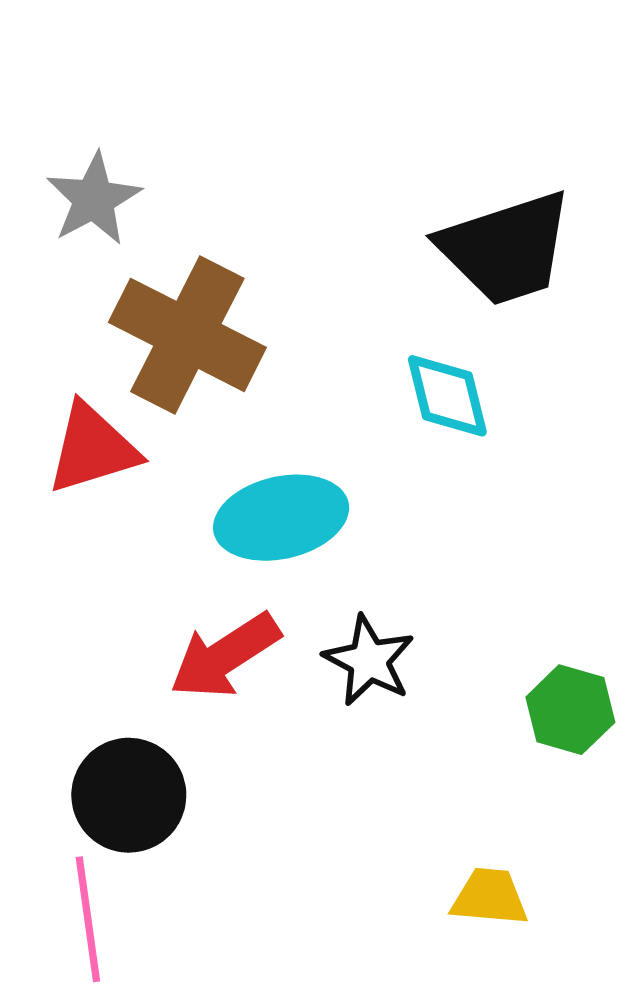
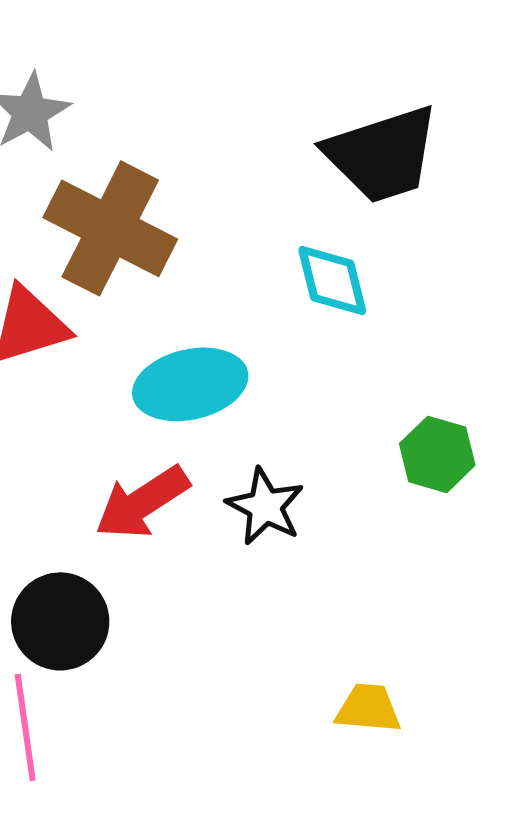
green hexagon: (570, 710) -> (437, 454), moved

